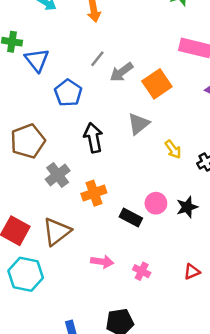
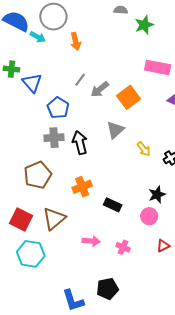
brown pentagon: (28, 141) -> (38, 175), moved
gray cross: (58, 175) -> (54, 138), moved, turned 36
pink circle: (156, 203) -> (149, 216), moved

